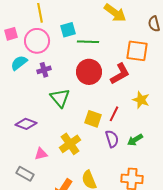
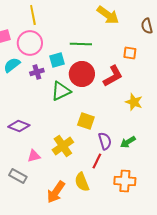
cyan square: (68, 30) -> (57, 60), moved
orange square: (137, 51) -> (130, 53), size x0.6
green triangle: (60, 98) -> (61, 91), moved, turned 45
red line: (114, 114) -> (97, 161), moved

